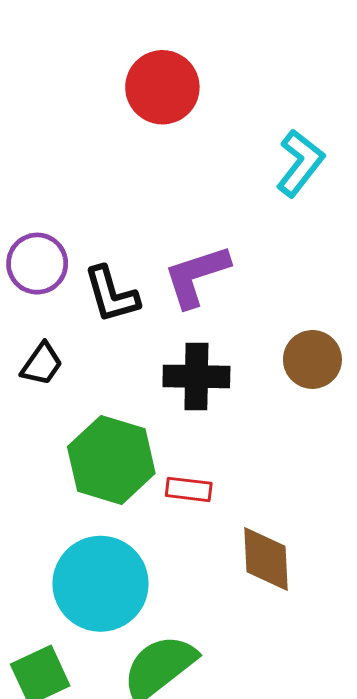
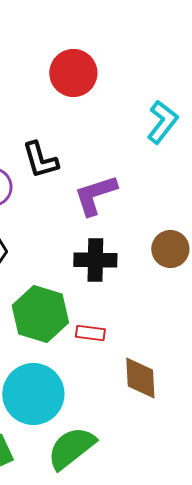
black L-shape: (111, 294) -> (40, 160), moved

